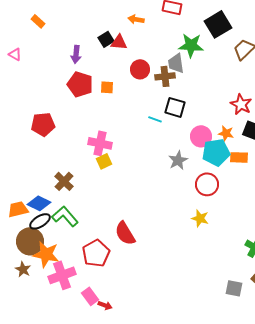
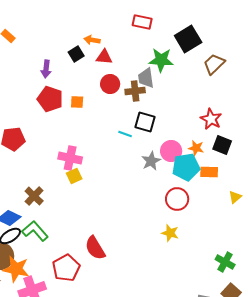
orange arrow: (136, 19) -> (92, 40), moved
red triangle: (119, 42) -> (104, 57), moved
gray star: (178, 160) -> (151, 161), moved

